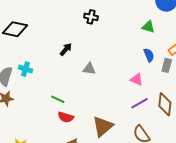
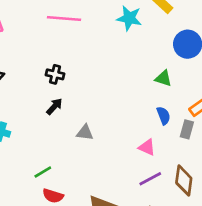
black cross: (91, 17) -> (55, 74), moved
green line: (58, 99) -> (43, 172), turned -56

